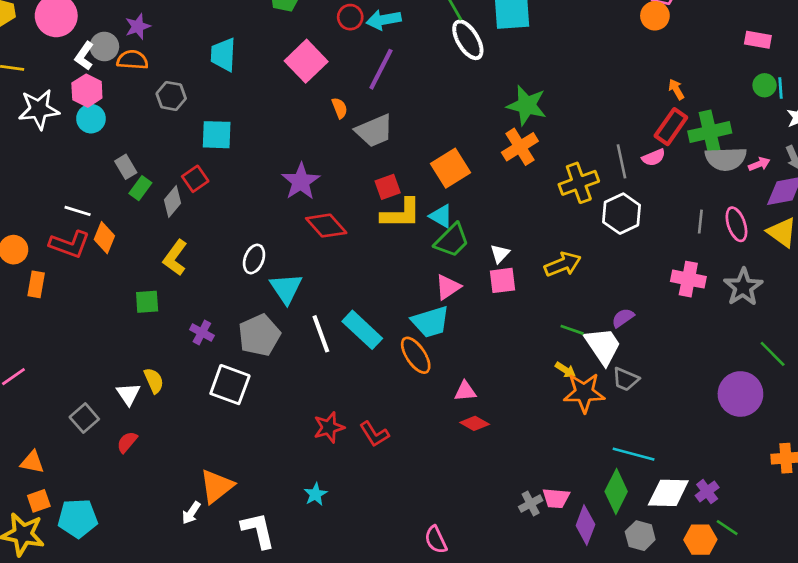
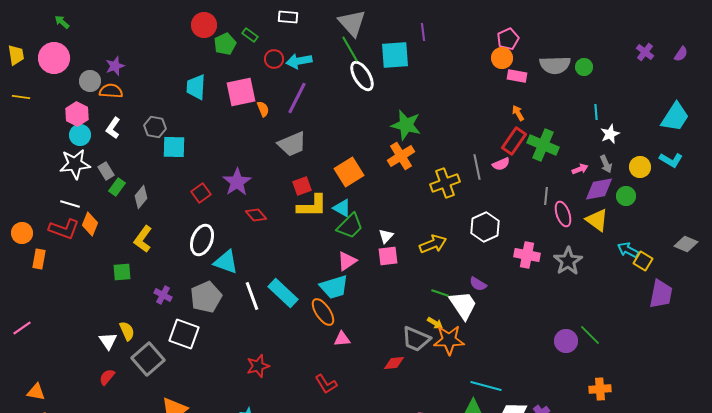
pink rectangle: (758, 40) -> (517, 76), moved
cyan trapezoid: (223, 55) -> (196, 87), moved
white L-shape: (84, 56) -> (113, 128), moved
pink square: (306, 61) -> (241, 92), turned 32
green circle: (765, 85) -> (584, 67), moved
gray hexagon: (171, 96) -> (155, 127), moved
orange semicircle: (340, 108) -> (263, 109), moved
white star: (39, 109) -> (75, 164), moved
green cross: (710, 132) -> (543, 145), turned 36
gray semicircle: (726, 159) -> (555, 65), moved
red square: (195, 179) -> (201, 193), moved
white hexagon: (622, 214) -> (485, 227), moved
gray line: (700, 222) -> (546, 196), moved
red diamond: (326, 226) -> (256, 215), size x0.7
white ellipse: (254, 259) -> (202, 240), size x1.4
cyan triangle: (286, 288) -> (226, 262), turned -36
purple semicircle: (623, 318) -> (478, 284), turned -114
green line: (773, 354) -> (590, 335), moved
gray trapezoid: (626, 379) -> (416, 339), moved, size x1.4
pink triangle: (465, 391) -> (342, 339), moved
purple circle: (740, 394) -> (566, 341), size x0.7
gray square: (84, 418) -> (148, 359), moved, size x1.5
red diamond: (475, 423) -> (394, 363), moved, turned -35
red L-shape: (374, 434) -> (326, 384), moved

